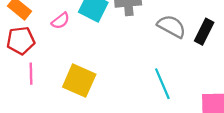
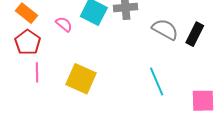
pink semicircle: (61, 21) -> (64, 24), turned -102
red pentagon: (21, 41) -> (28, 42), turned -30

